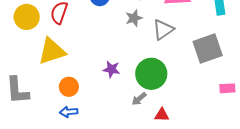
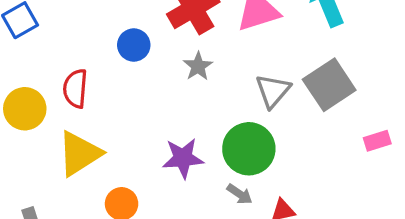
gray triangle: (163, 30) -> (273, 91), moved
purple star: (111, 69) -> (183, 158), size x1.4
gray arrow: (139, 99) -> (240, 194), turned -91

